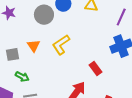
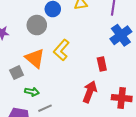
orange triangle: (34, 46) -> (35, 58), size x1.5
red rectangle: (95, 68) -> (102, 64), turned 40

